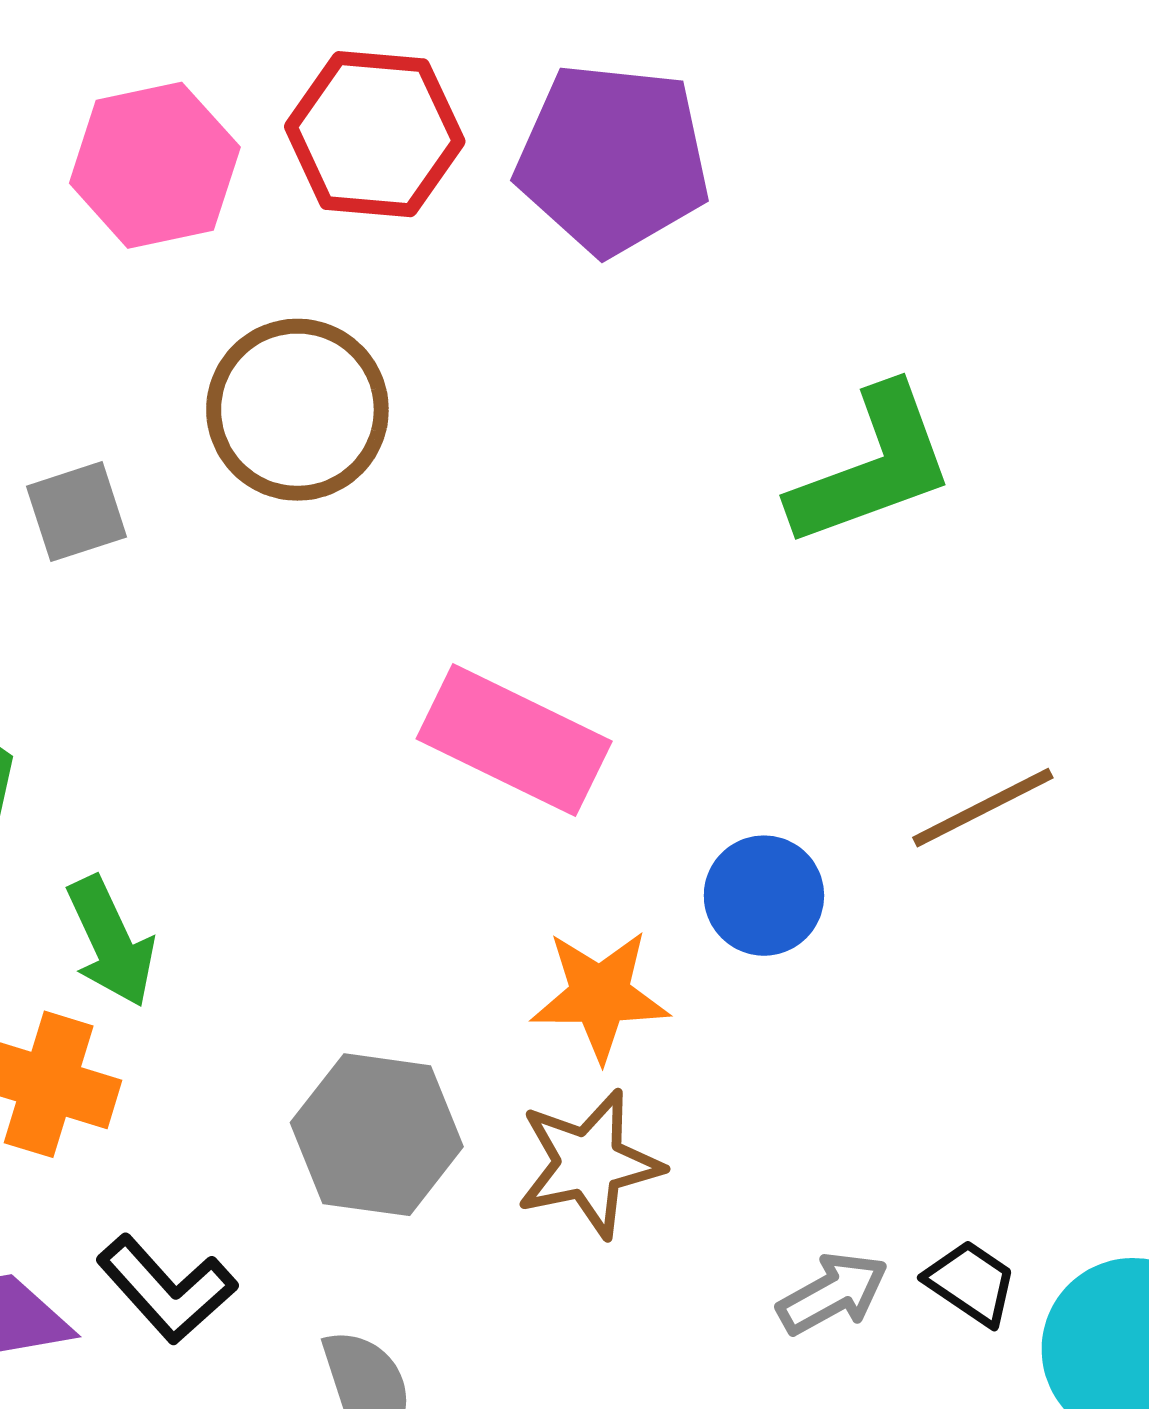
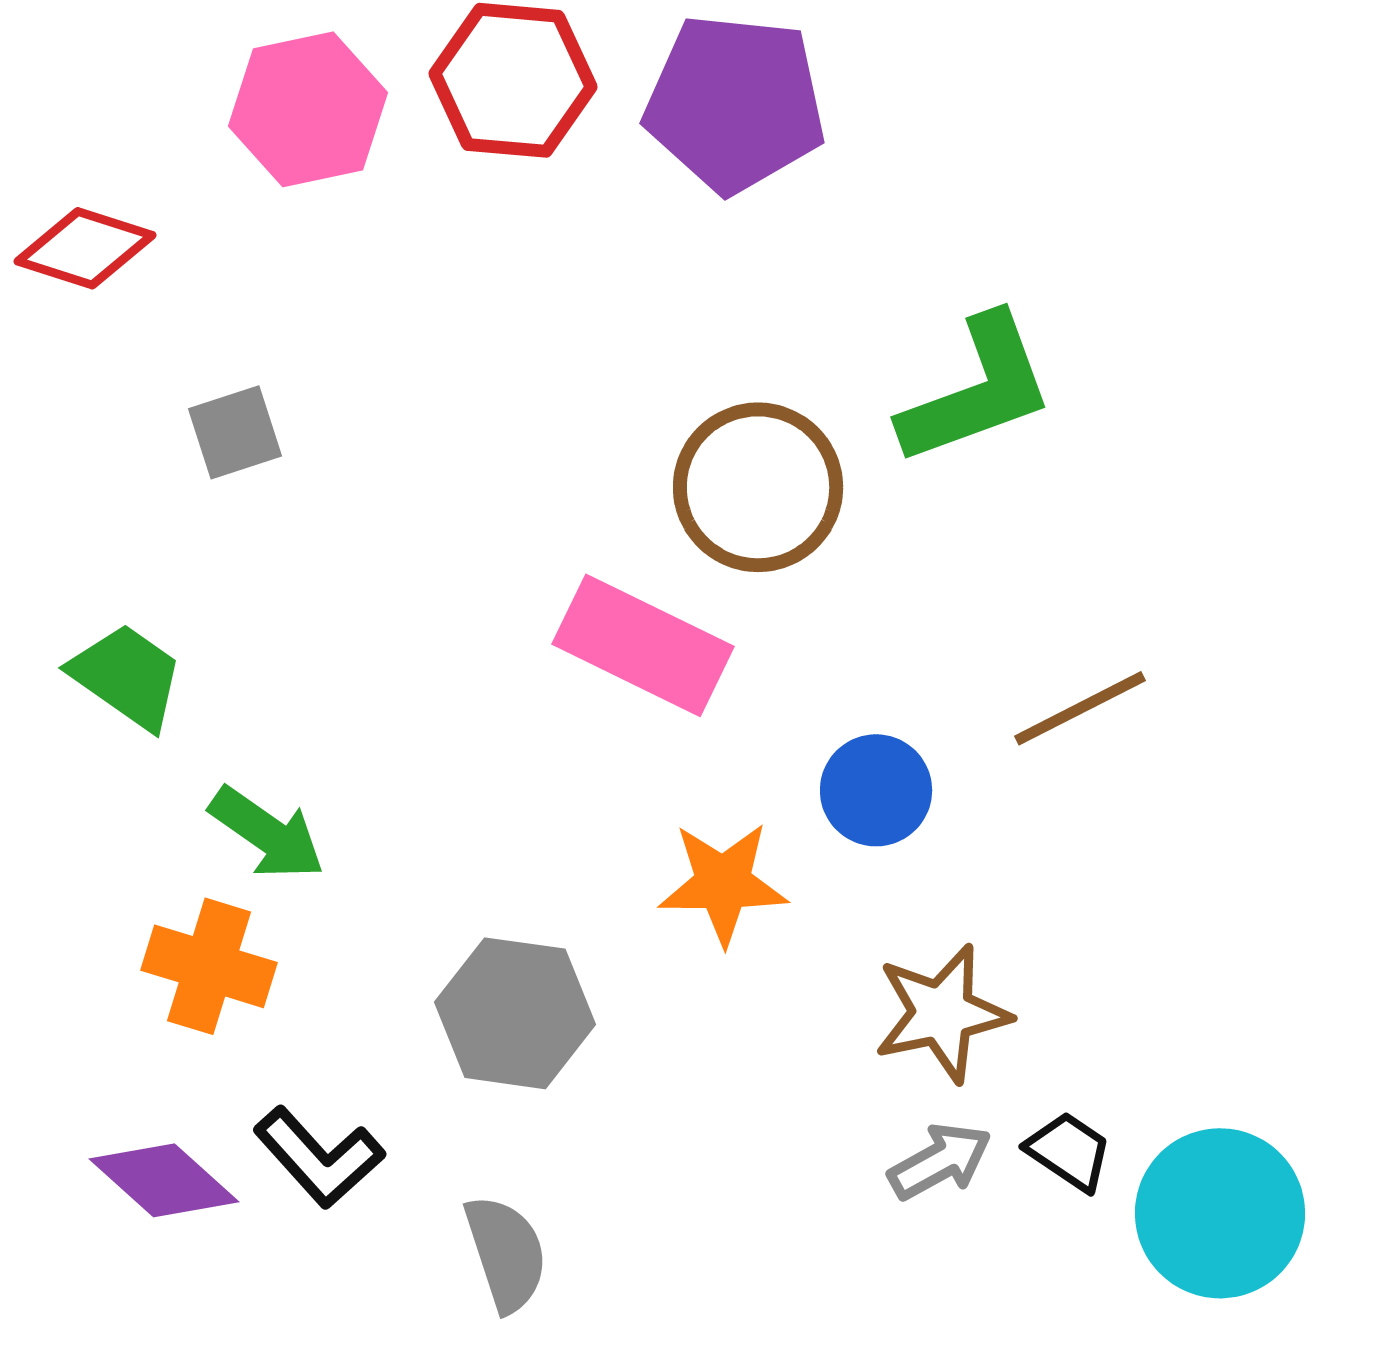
brown circle: (297, 410) -> (758, 487), moved
green arrow: (111, 942) -> (267, 833), turned -30
brown star: (589, 1164) -> (942, 1013), moved

